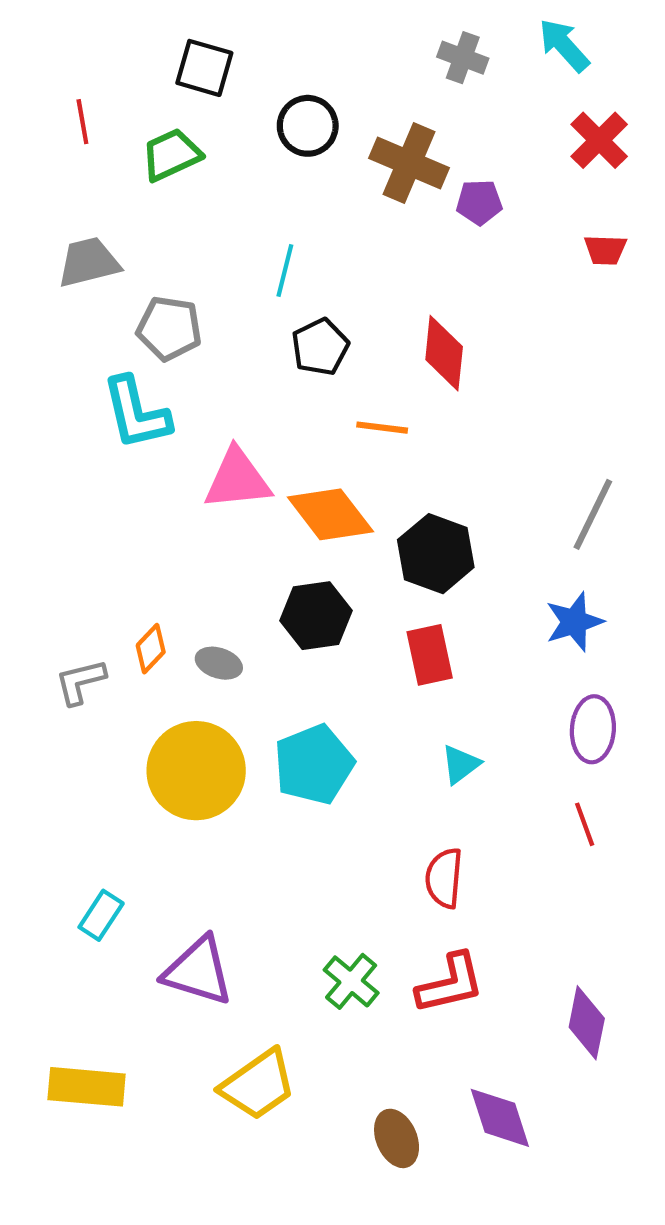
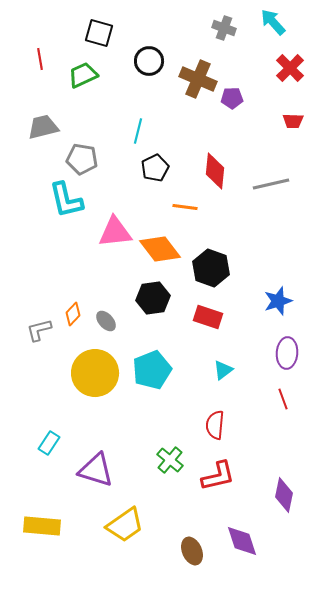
gray line: (593, 514) -> (271, 184), moved, turned 51
red rectangle: (430, 655) -> (208, 317), turned -60
gray ellipse: (219, 663) -> (106, 321), turned 30
green cross: (351, 981) -> (170, 460), moved

